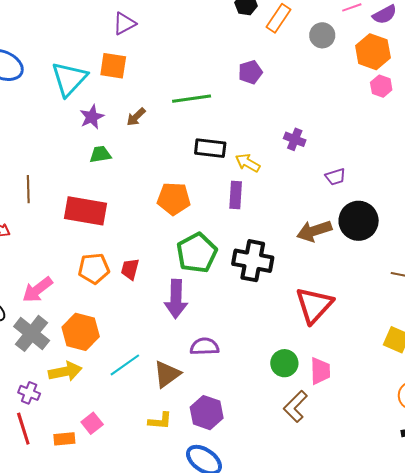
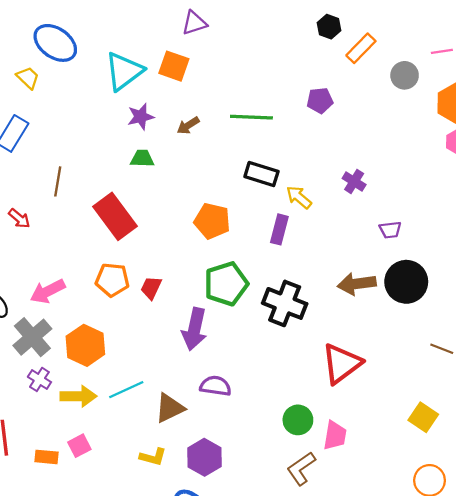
red rectangle: (85, 211) -> (115, 216), turned 33
yellow arrow: (65, 371) -> (78, 396), moved
purple cross: (29, 393) -> (39, 379), moved

